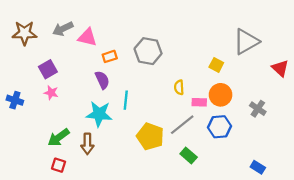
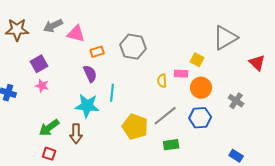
pink rectangle: (199, 102) -> (181, 74), moved
green rectangle: (189, 156) -> (171, 145), turned -49

